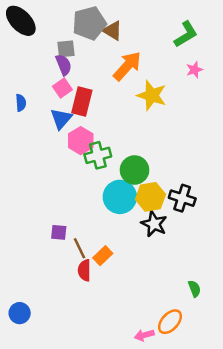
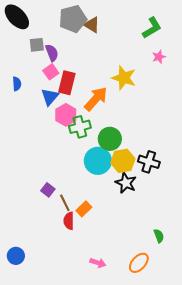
gray square: (66, 49) -> (37, 45), moved
orange arrow: (127, 66) -> (96, 99), moved
purple square: (59, 232) -> (48, 190), turned 32
pink arrow: (144, 335) -> (98, 263), moved, turned -147

